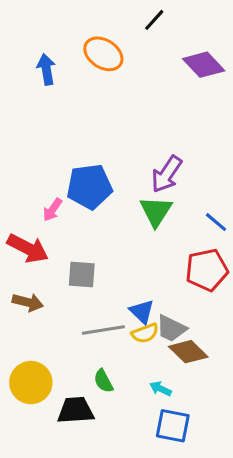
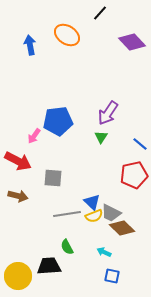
green triangle: (156, 211) -> (101, 137), size x0.6
yellow circle: (31, 383) -> (18, 276), moved
blue square: (173, 426) -> (112, 276), size x0.7

